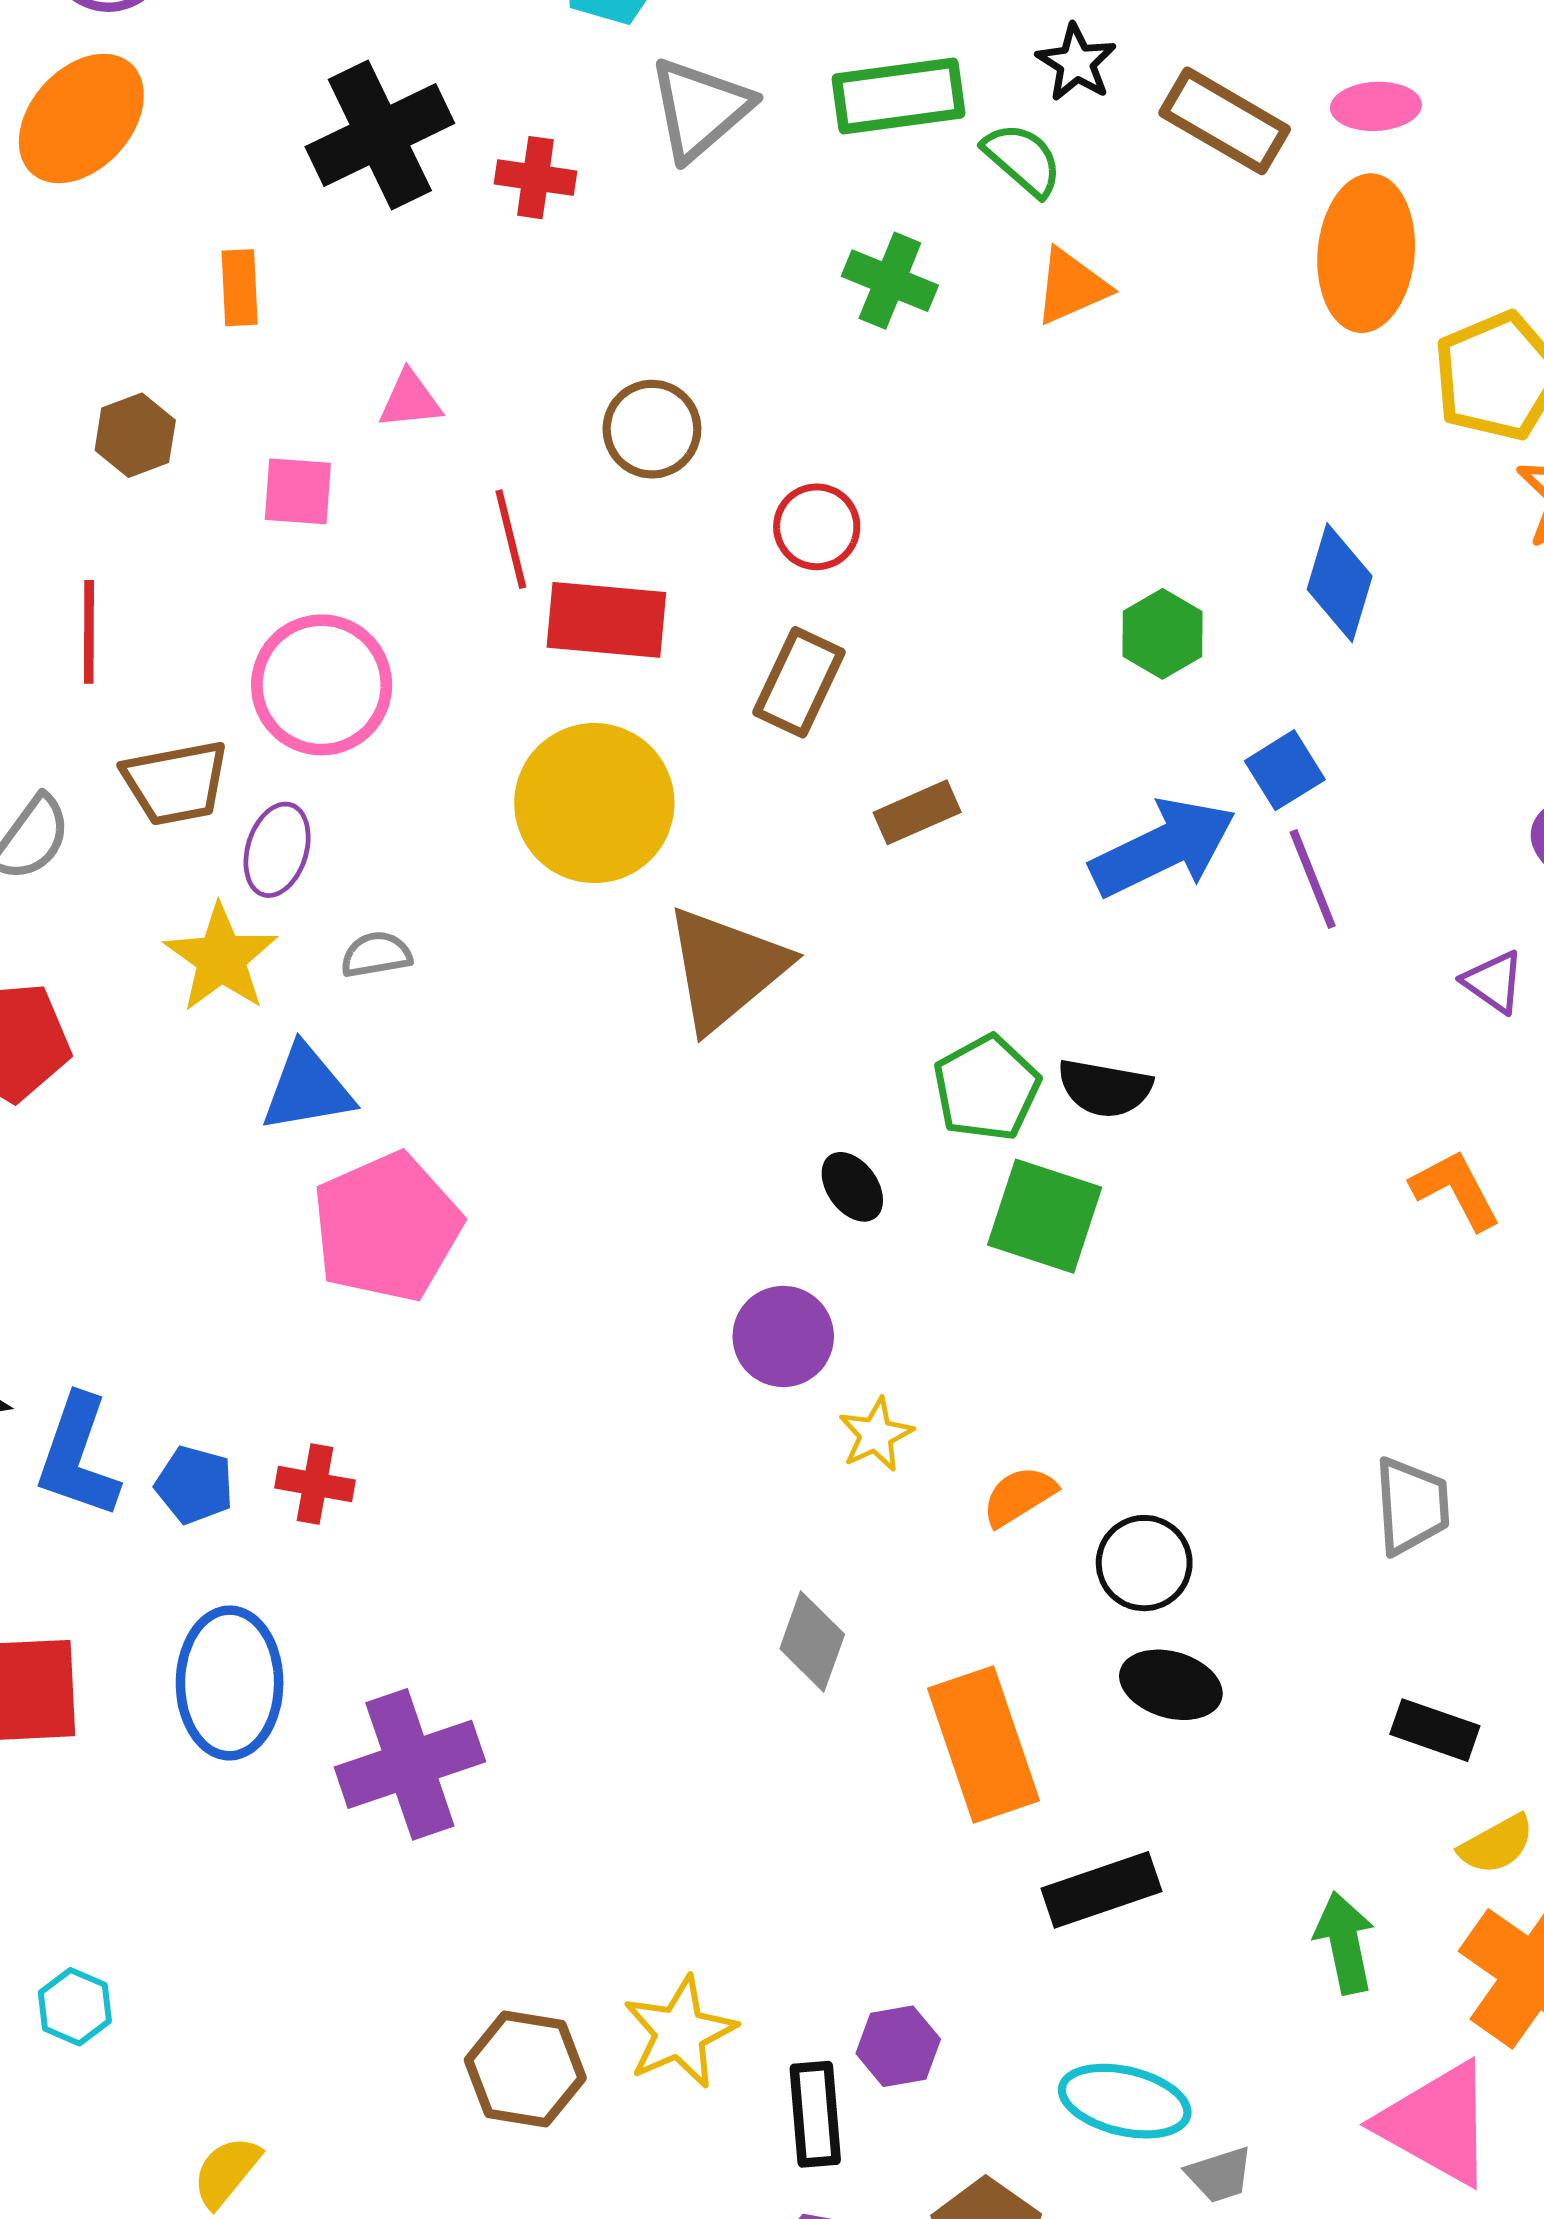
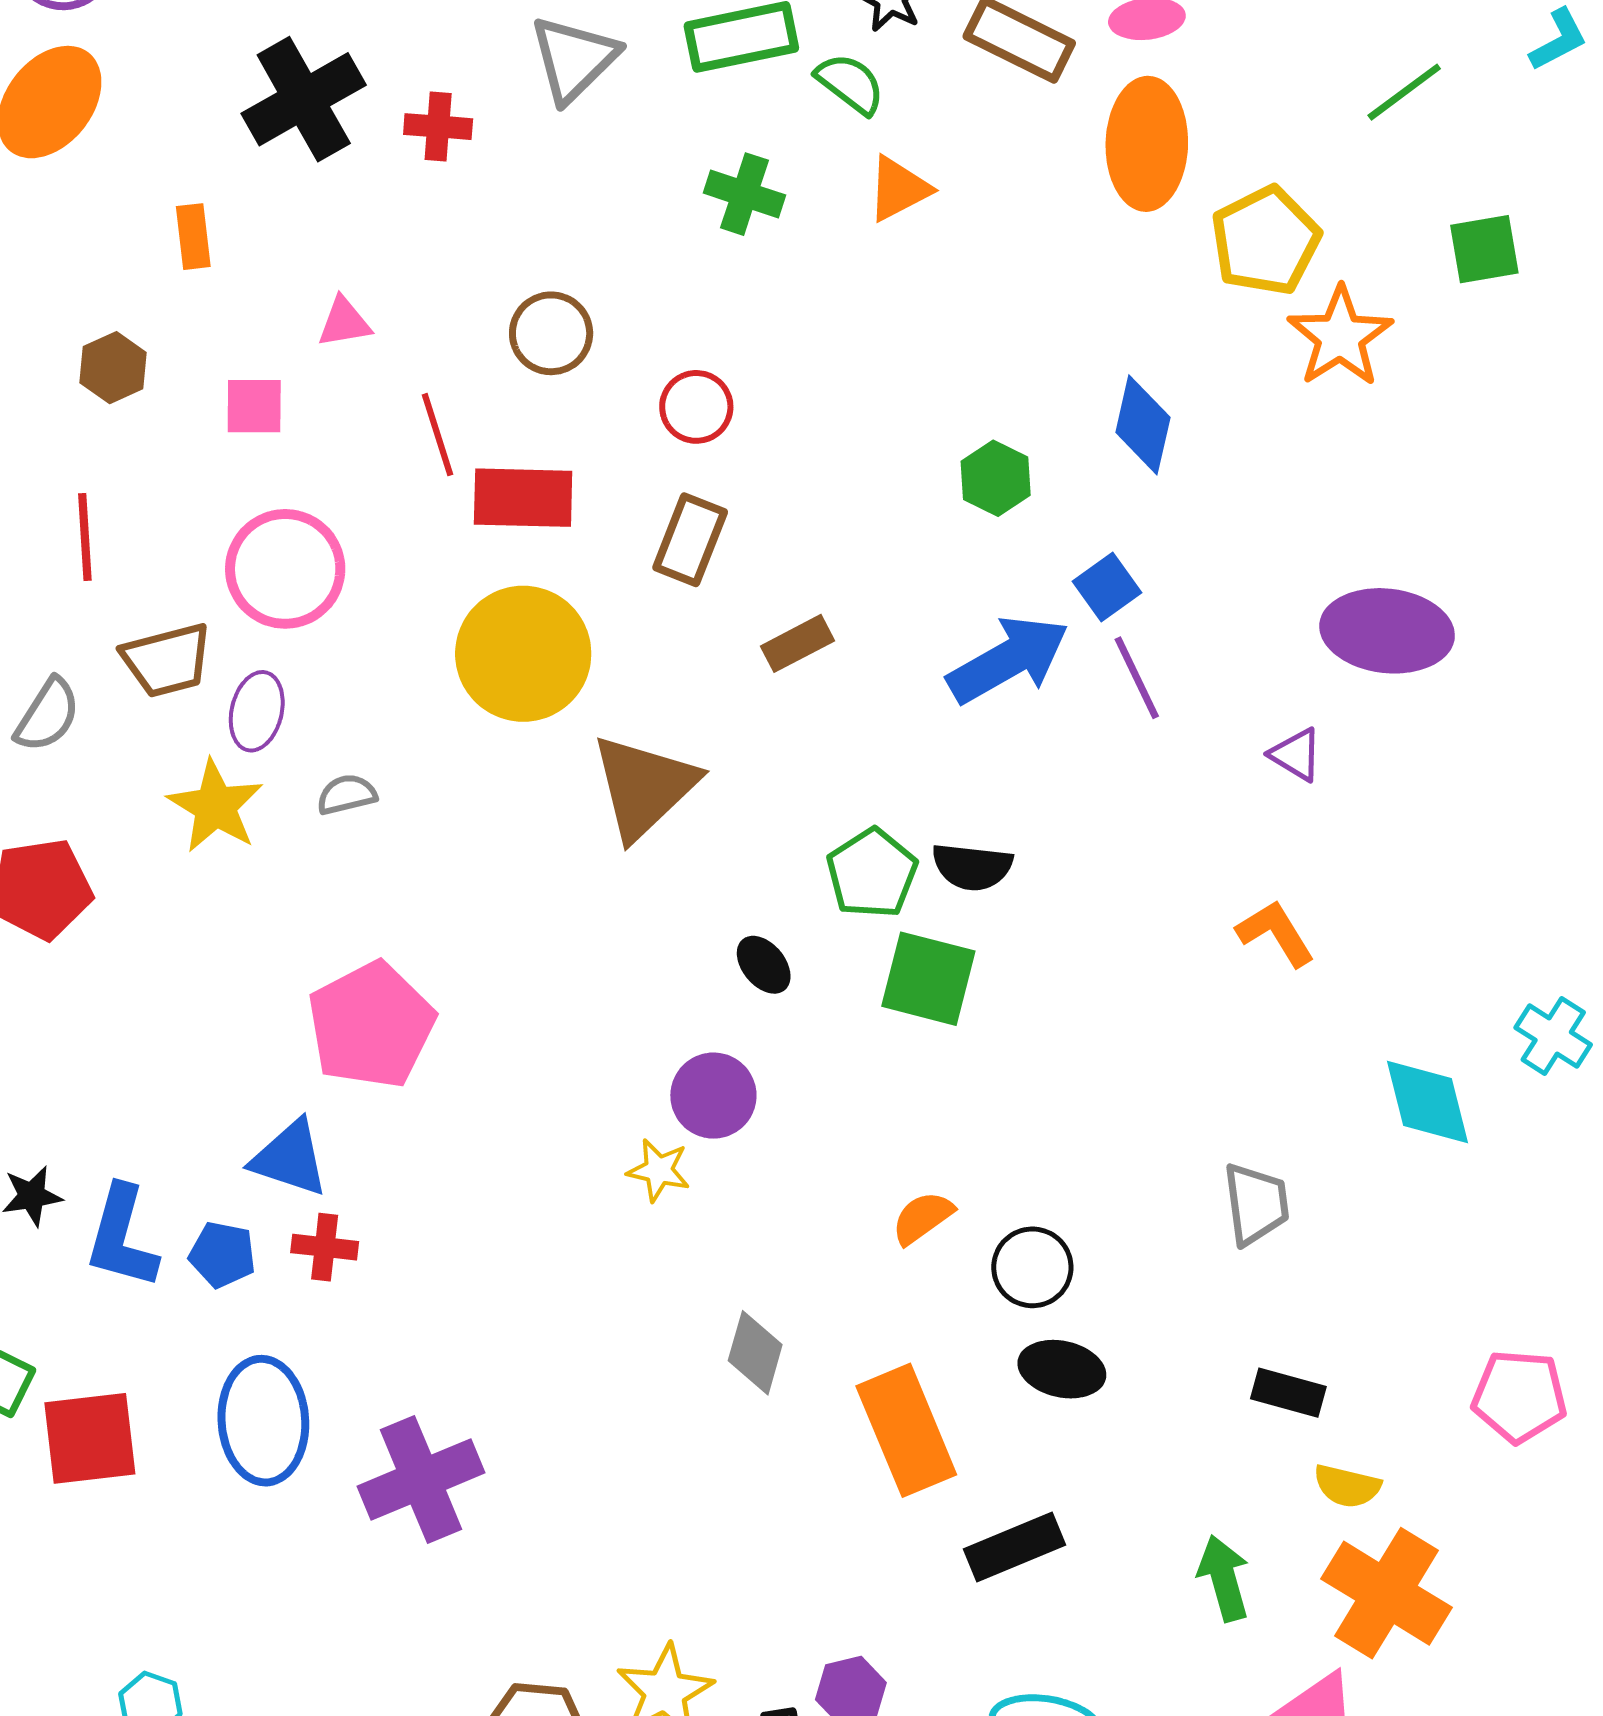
blue triangle: (307, 1089) -> (290, 1158), moved, turned 32
yellow star: (876, 1435) -> (659, 1170), moved, turned -30
yellow semicircle: (1497, 1844) -> (1347, 1486), turned 46

